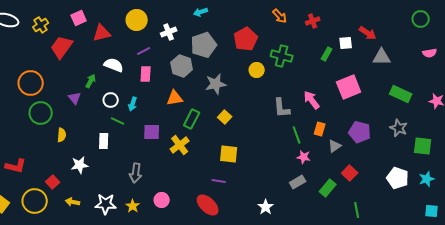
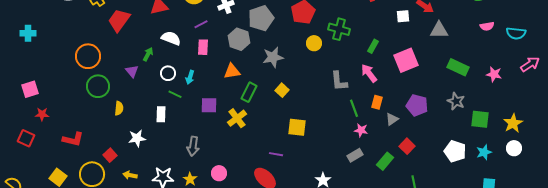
green rectangle: (327, 54) -> (373, 46), moved
yellow square: (229, 154) -> (297, 127), moved

